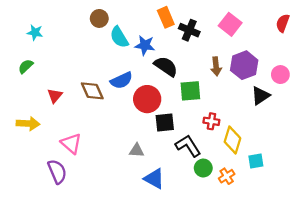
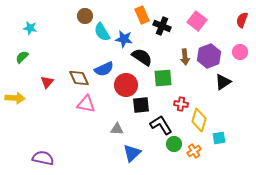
pink circle: (280, 75) -> (240, 52), moved
yellow arrow: (28, 124) -> (15, 98), moved
pink triangle: (71, 143) -> (86, 104), moved, turned -30
purple semicircle: (57, 172) -> (43, 158), moved, turned -55
blue triangle: (154, 179) -> (132, 153), turned 48

